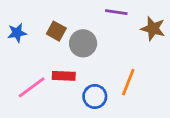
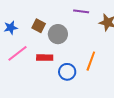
pink line: (32, 87) -> (18, 53), moved

